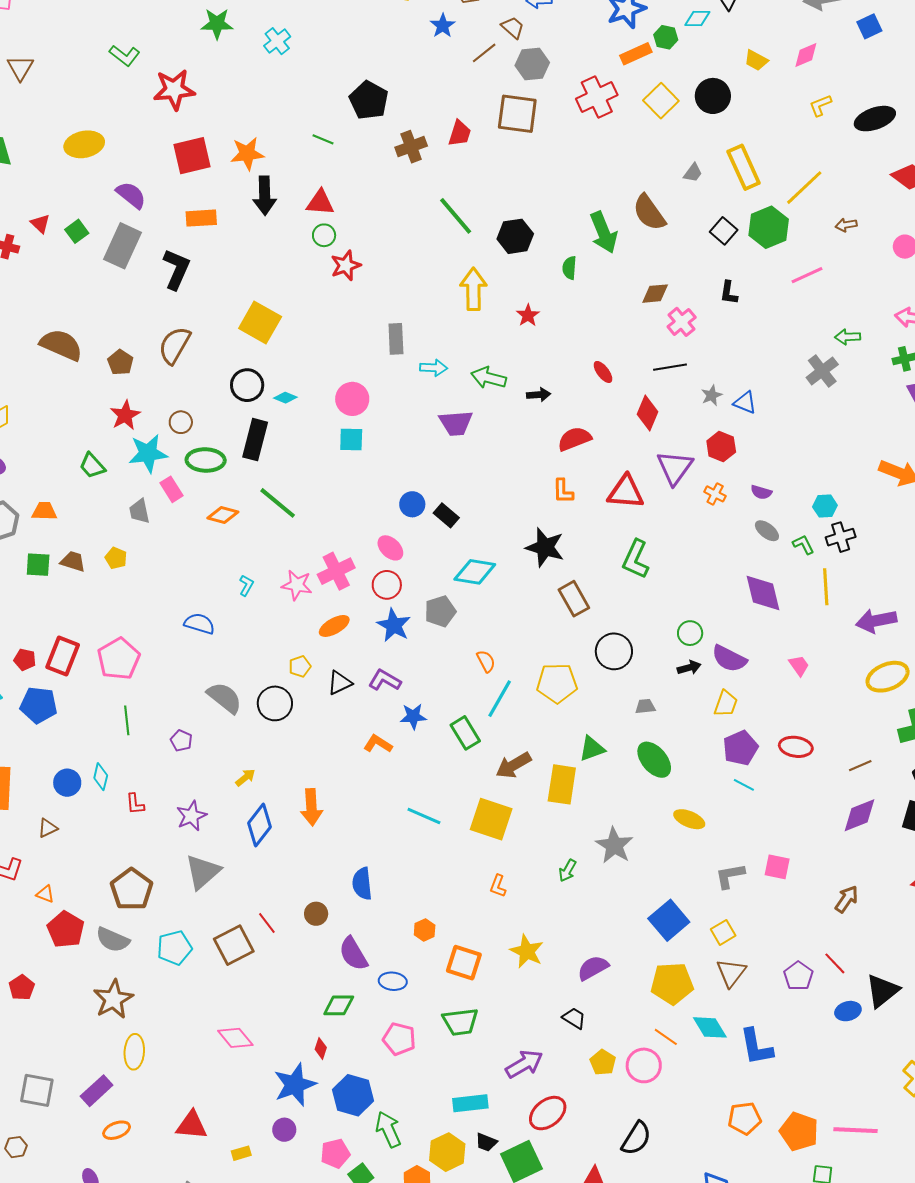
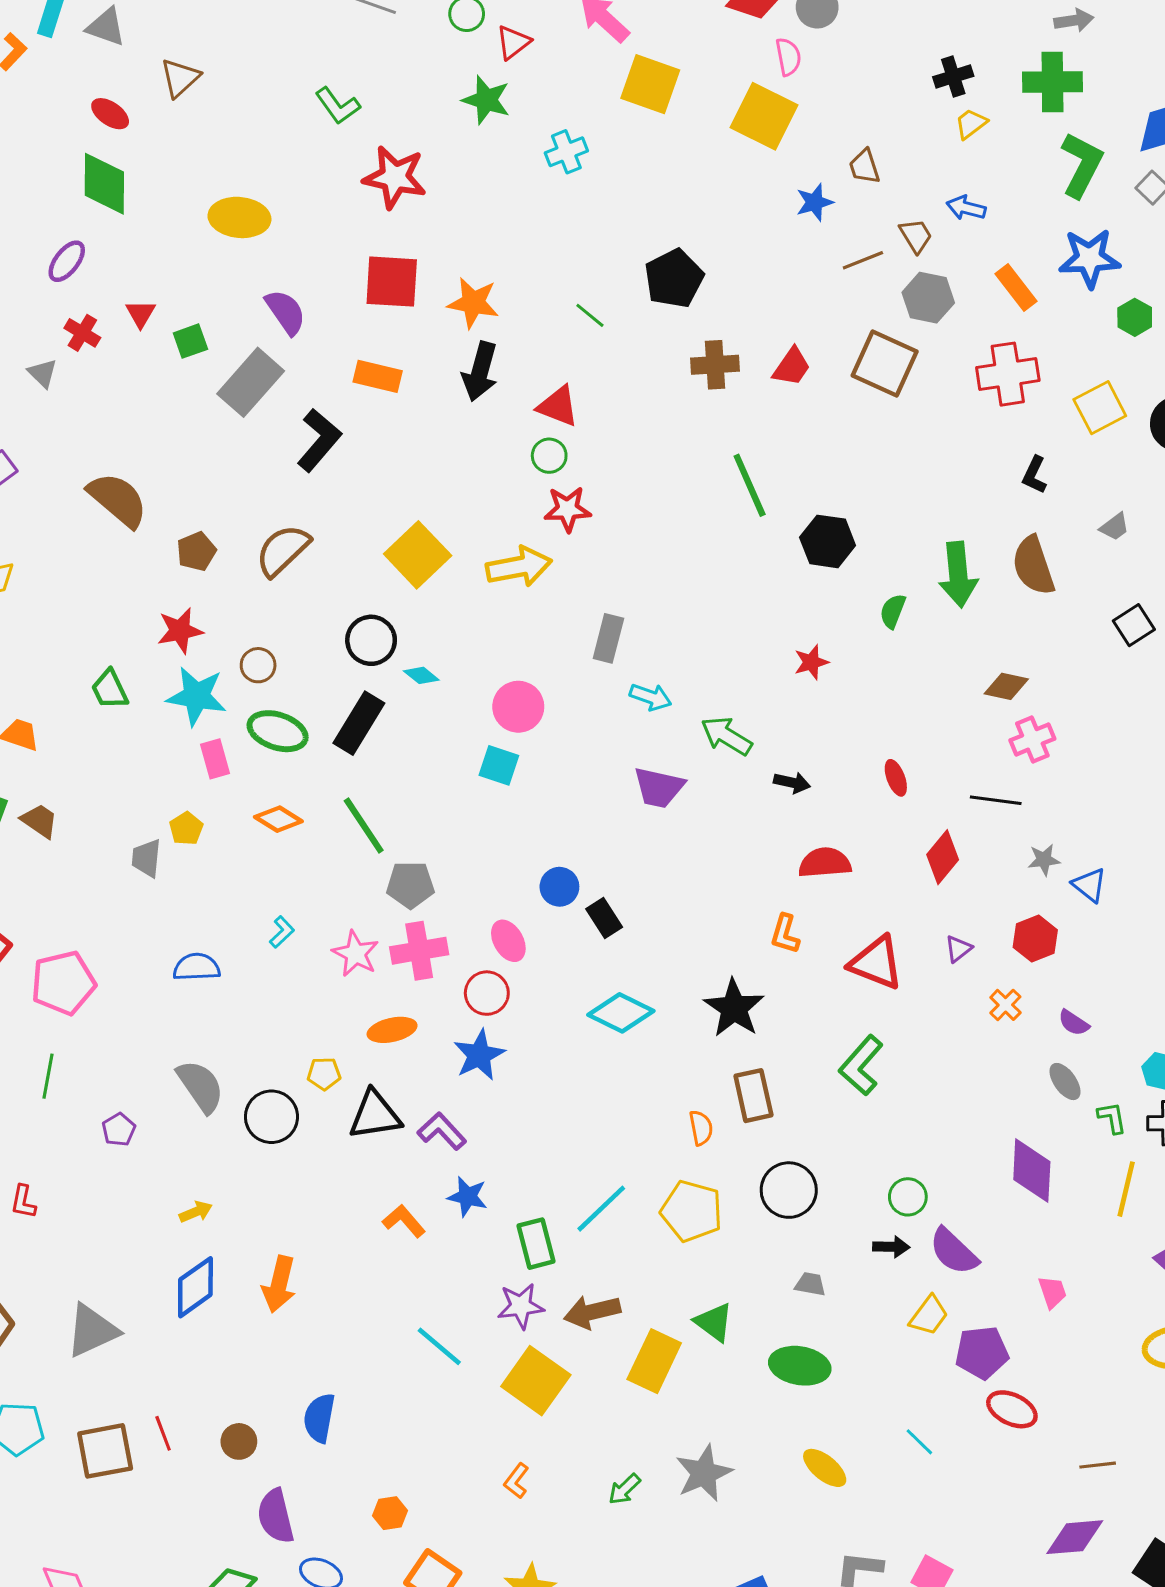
orange rectangle: (636, 54) -> (1016, 287), moved, turned 60
yellow arrow: (473, 289) -> (519, 567), moved, turned 63
black L-shape: (729, 293) -> (1034, 475), moved
purple triangle: (675, 468) -> (958, 949), size x0.5
gray trapezoid: (139, 511) -> (146, 858), moved
yellow pentagon: (116, 558) -> (186, 829), moved
gray pentagon: (440, 611) -> (410, 885), moved
blue semicircle: (199, 624) -> (197, 967), turned -36
orange semicircle: (486, 661) -> (701, 1128), moved
black triangle: (340, 683) -> (375, 1115), size x1.4
purple pentagon: (740, 748) -> (982, 1353), moved
green triangle: (592, 749) -> (714, 1322), turned 40
green ellipse: (654, 760) -> (800, 1366), turned -57
purple star: (191, 816) -> (521, 1306), moved

